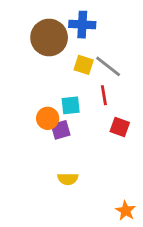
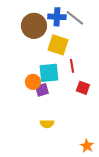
yellow square: (84, 65) -> (58, 45), size x1.5
gray line: (108, 66) -> (75, 18), moved
cyan square: (71, 105) -> (49, 73), size x1.5

